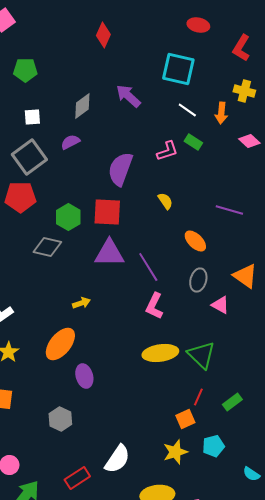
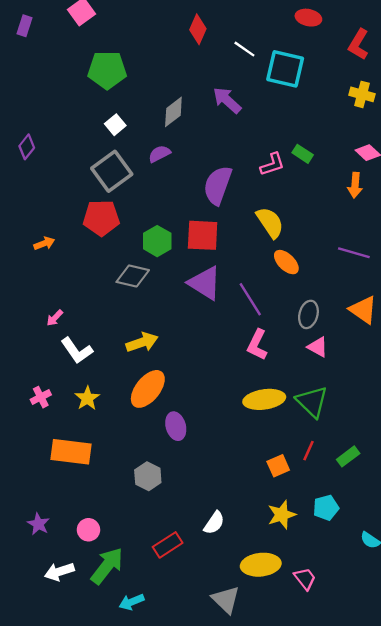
green pentagon: (25, 70) -> (107, 70), size x1.4
white line: (187, 110) -> (244, 49), moved
orange arrow: (221, 113) -> (355, 185), moved
white square: (32, 117) -> (115, 125), turned -36
yellow semicircle: (165, 201) -> (270, 222), size x1.6
purple line: (229, 210) -> (354, 253), moved
orange ellipse: (195, 241) -> (286, 262), moved
purple triangle: (109, 253) -> (205, 283), turned 32
yellow arrow: (81, 303) -> (142, 342), moved, size x1.5
pink triangle: (220, 305) -> (318, 347), moved
orange square: (185, 419) -> (278, 466), moved
white semicircle: (117, 459) -> (214, 523), size x0.7

